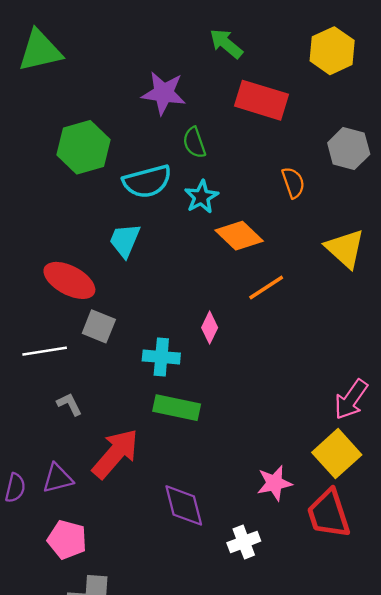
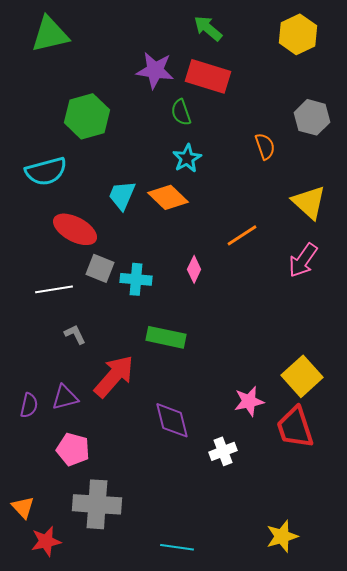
red rectangle: (261, 100) -> (208, 76), moved
cyan semicircle: (147, 181) -> (46, 171), moved
orange diamond: (239, 236) -> (168, 197), moved
cyan cross: (161, 357) -> (136, 279), moved
pink arrow: (351, 399) -> (303, 260), moved

